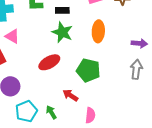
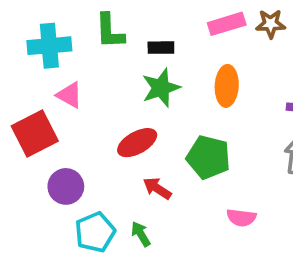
green star: (62, 32) -> (161, 88), turned 30
red arrow: (70, 95) -> (157, 188), moved
pink semicircle: (90, 115) -> (241, 218), moved, turned 91

